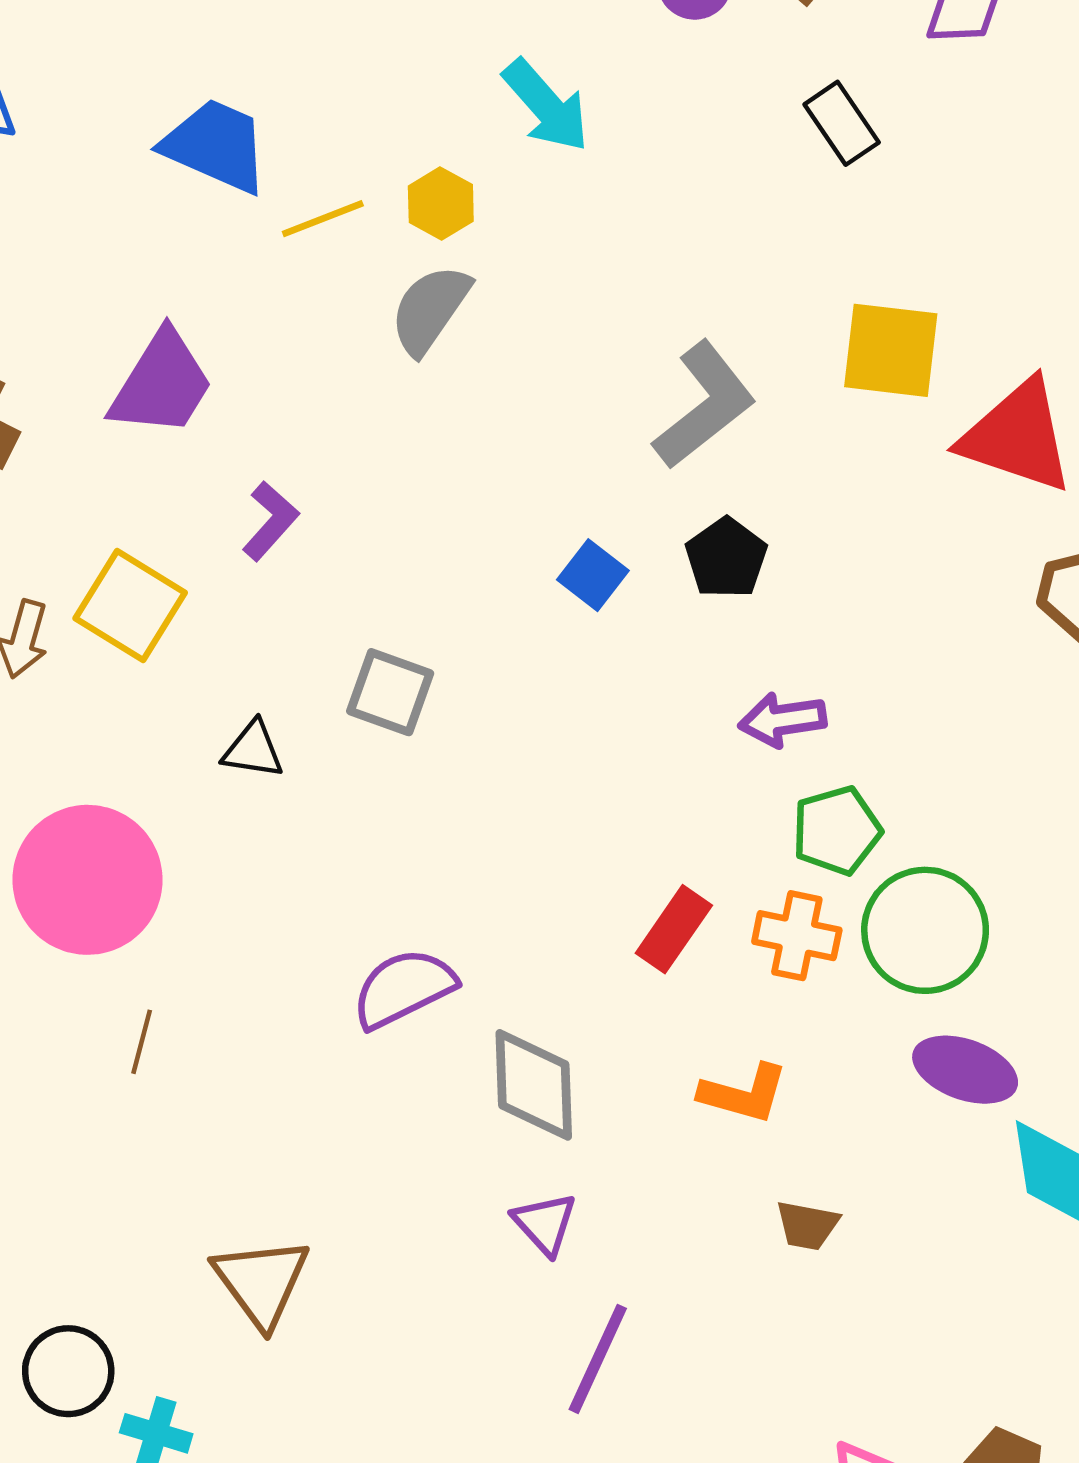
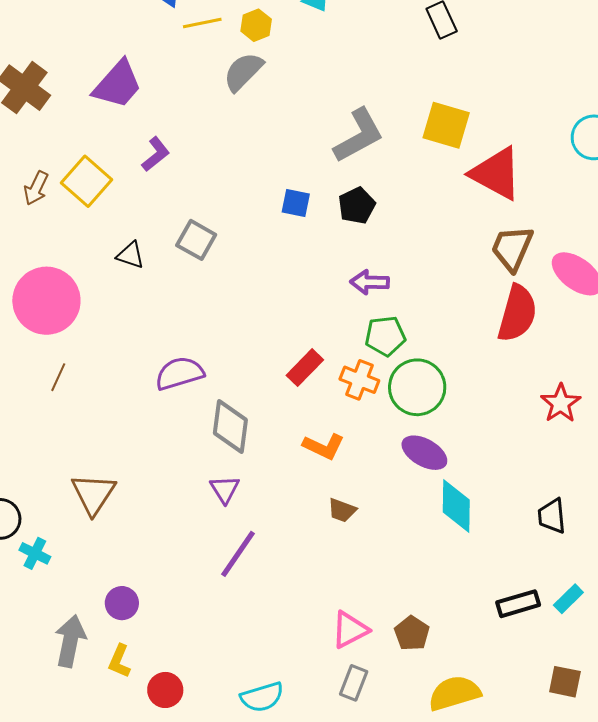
blue square: (593, 575) -> (296, 203), turned -36

